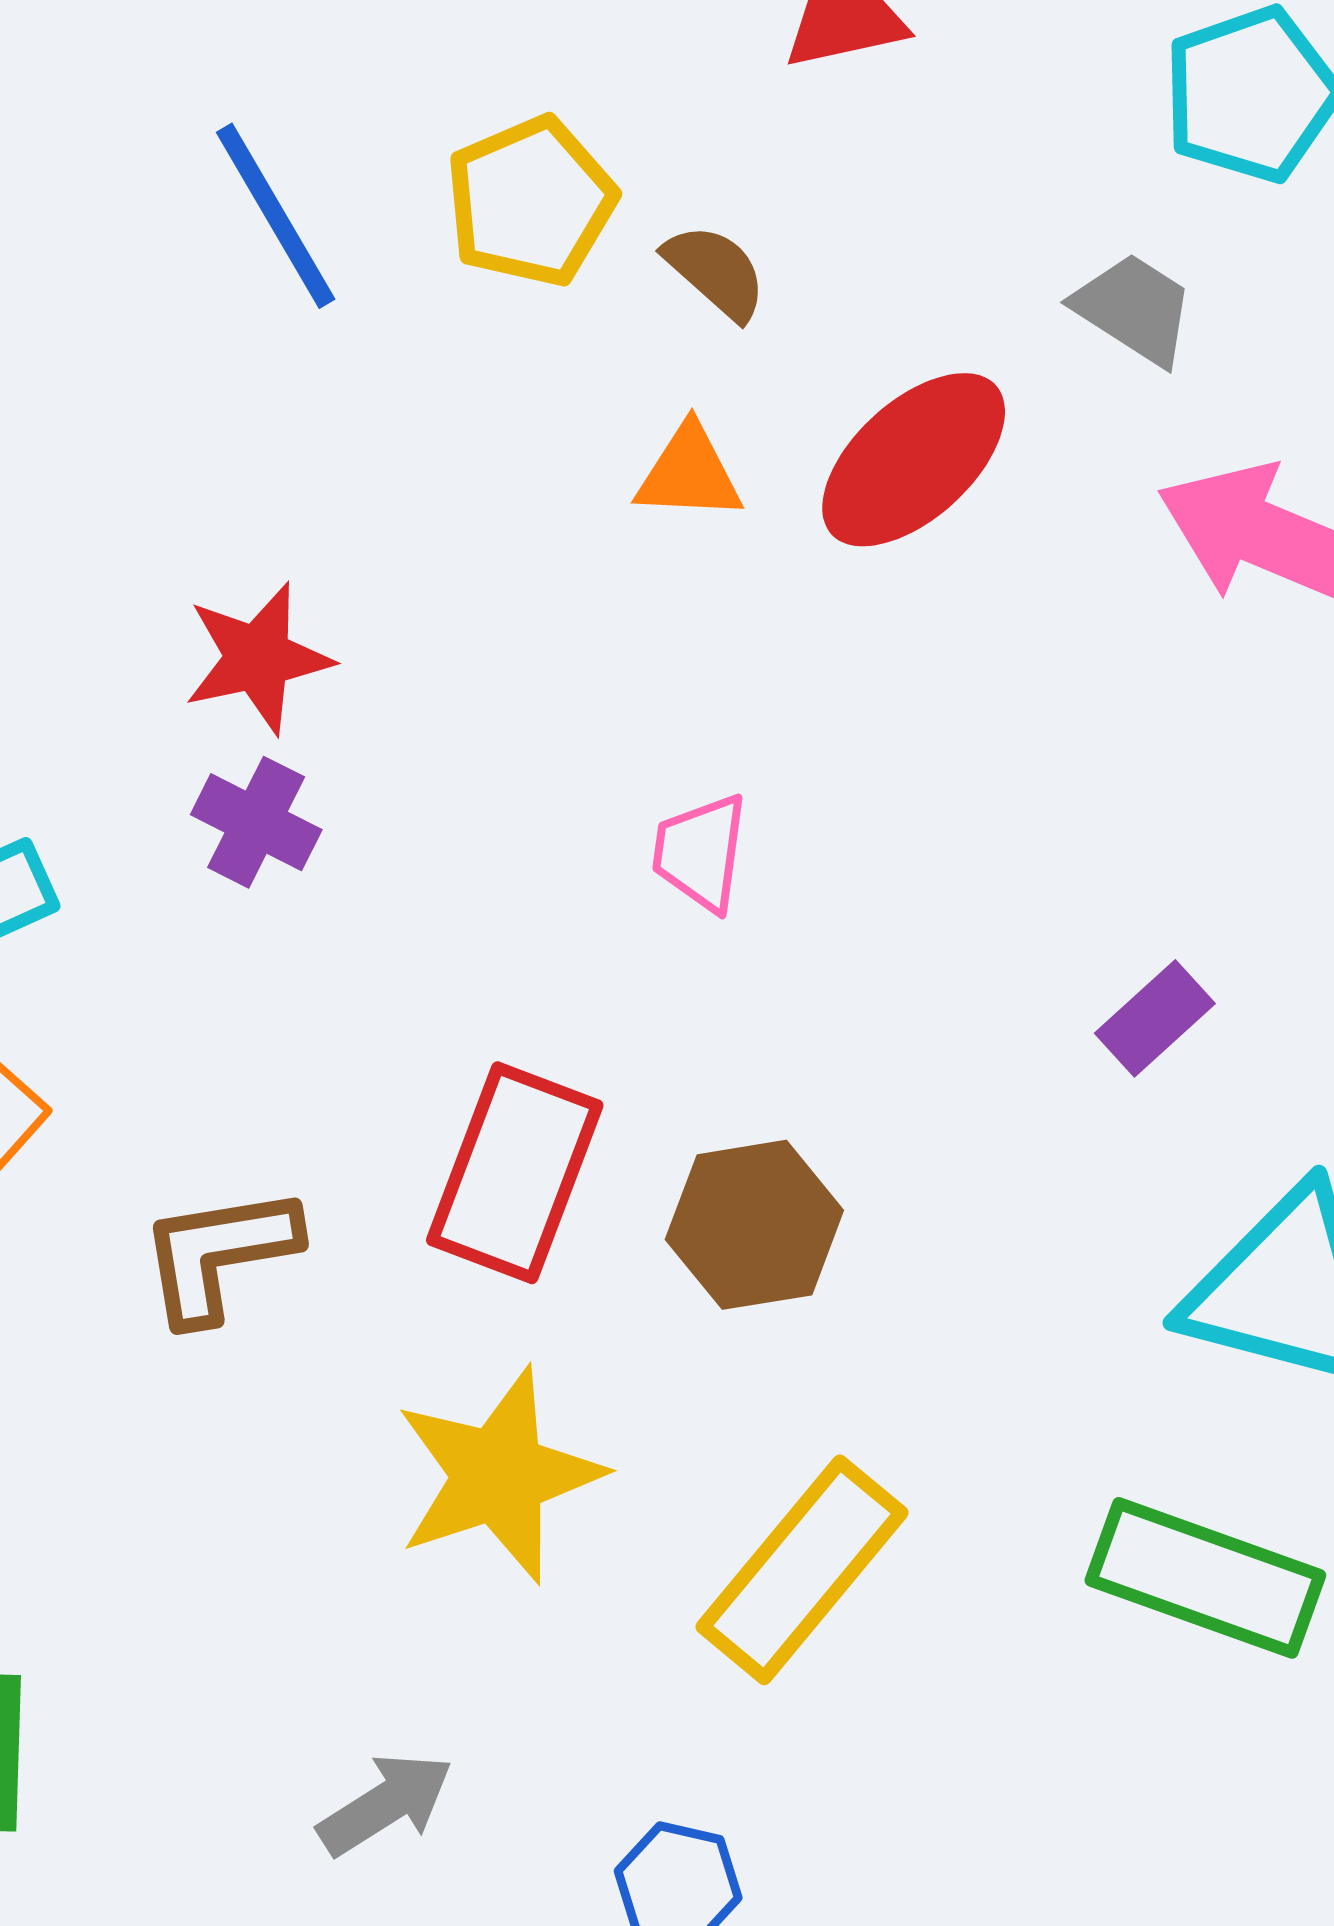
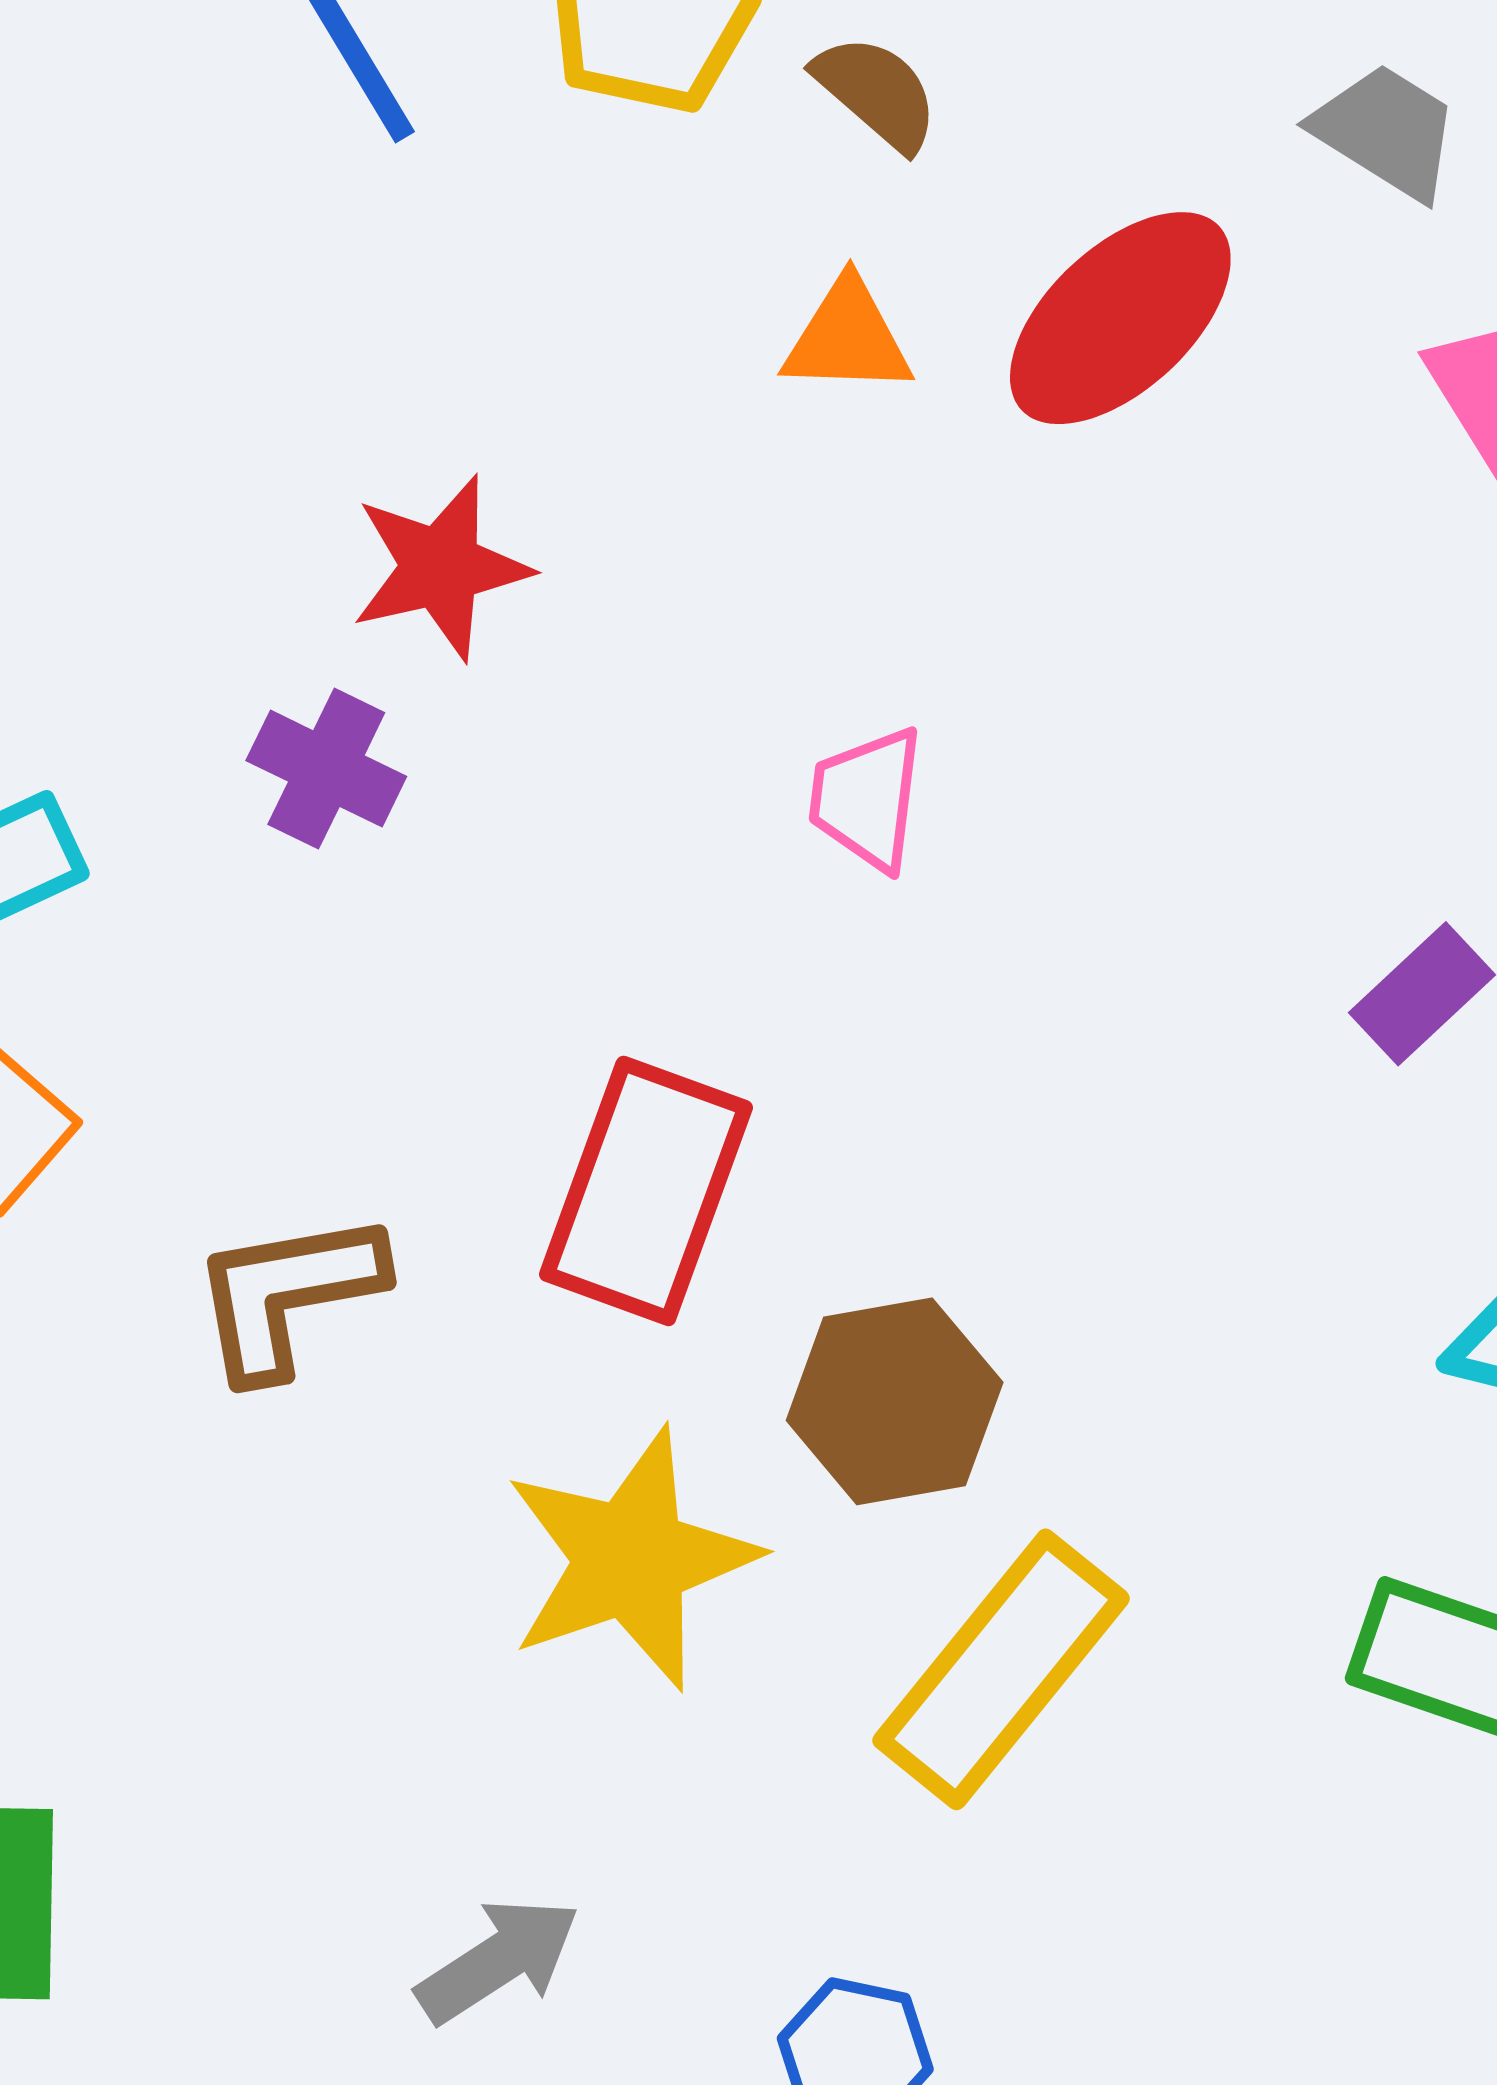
red star: (258, 658) -> (441, 567), moved
brown hexagon: (754, 1225) -> (895, 1401), moved

